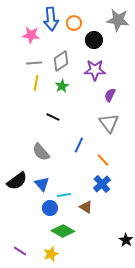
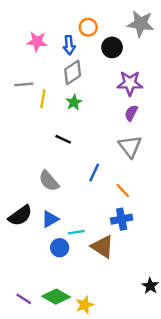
blue arrow: (51, 19) -> (69, 45), moved, size x0.7
gray line: (34, 63) -> (24, 84), moved
purple star: (95, 70) -> (130, 83), moved
blue triangle: (42, 184) -> (50, 219), turned 42
blue cross: (102, 184) -> (122, 219), turned 30
brown triangle: (86, 207) -> (103, 247), size x1.5
green diamond: (63, 231) -> (56, 297), moved
yellow star: (51, 254) -> (85, 305), moved

